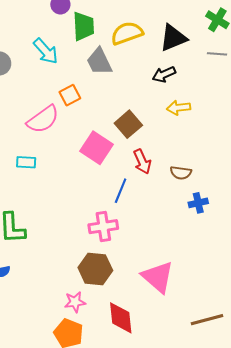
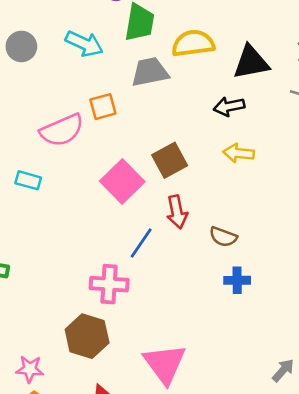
cyan arrow: (46, 51) -> (84, 44), turned -36
gray trapezoid: (99, 62) -> (150, 72), turned 92
pink star: (75, 302) -> (30, 369), moved

